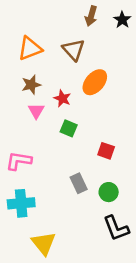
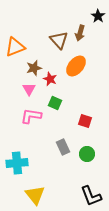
brown arrow: (91, 16) -> (80, 33), moved
orange triangle: (30, 48) -> (15, 47), moved
brown star: (31, 85) -> (34, 68), moved
pink L-shape: (19, 161) -> (31, 116), moved
black L-shape: (116, 228) -> (91, 196), moved

